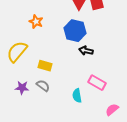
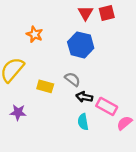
black arrow: (86, 51) -> (84, 97), moved
gray semicircle: (43, 86) -> (72, 79), moved
pink semicircle: (112, 110) -> (124, 123), moved

